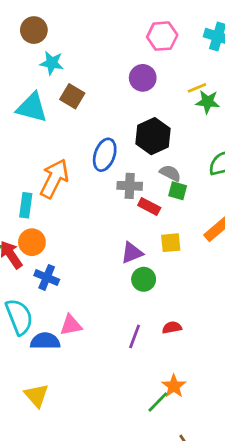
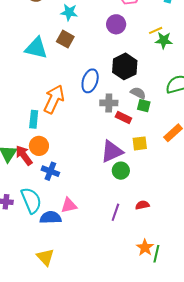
cyan star: (52, 63) -> (69, 12), moved
purple triangle: (132, 253) -> (112, 152), size x1.4
green line: (158, 402) -> (156, 254), moved, turned -30

